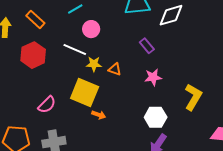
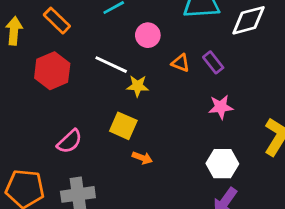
pink circle: (91, 29) -> (148, 35), moved
orange triangle: (115, 69) -> (181, 63), moved
yellow square: (85, 93) -> (123, 126), size x0.7

